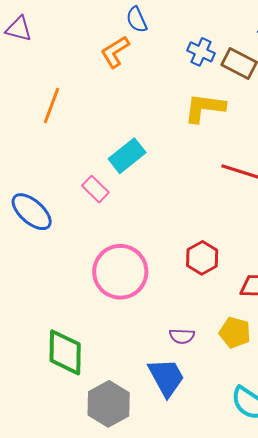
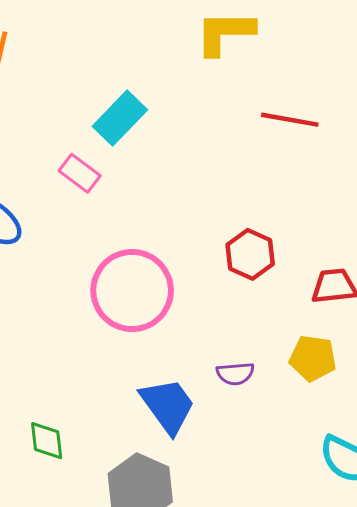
green diamond: (65, 352) -> (47, 441), moved, size x0.6
blue trapezoid: (166, 377) -> (168, 406), moved

